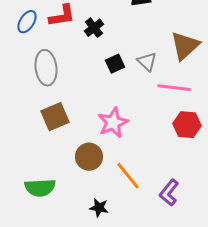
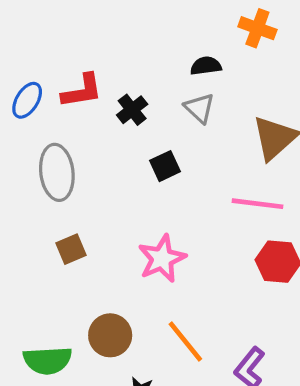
gray triangle: (147, 62) -> (199, 108), moved
brown square: (55, 117) -> (71, 249), size x0.7
brown circle: (89, 157) -> (110, 335), moved

